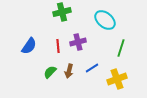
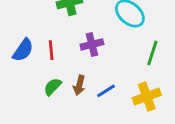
red line: (58, 46) -> (51, 50), moved
blue line: (92, 68) -> (106, 91), moved

